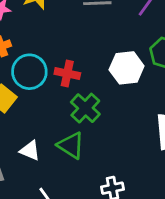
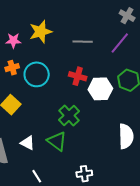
cyan circle: (29, 72) -> (37, 74), moved
red cross: (67, 73) -> (78, 76), moved

